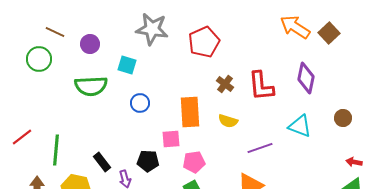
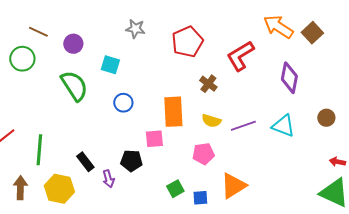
gray star: (152, 29) -> (135, 29), size x0.6
green semicircle: (91, 86) -> (74, 86), turned -120
red L-shape: (261, 86) -> (240, 56), moved, turned 64
purple line: (260, 148) -> (243, 126), moved
pink pentagon: (194, 162) -> (203, 154), moved

